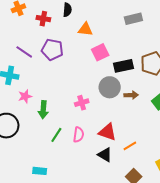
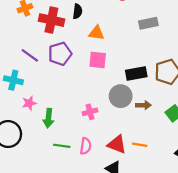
red cross: (43, 19) -> (51, 20), size x1.6
purple pentagon: (52, 50) -> (60, 54), turned -30
pink square: (100, 52) -> (98, 60), moved, turned 30
green line: (56, 135) -> (62, 146), turned 63
orange line: (130, 146) -> (140, 145), moved, turned 40

